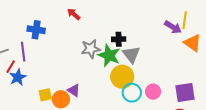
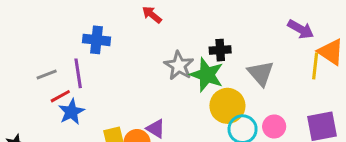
yellow line: (185, 20) -> (315, 66), moved
gray star: (91, 49) -> (179, 66), turned -30
gray triangle: (131, 54) -> (261, 73), moved
red line: (11, 67) -> (60, 96), turned 32

